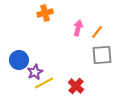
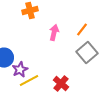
pink arrow: (78, 28) -> (54, 33), moved
gray square: (102, 55) -> (87, 53), turned -35

